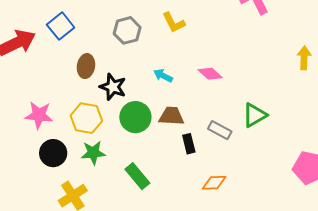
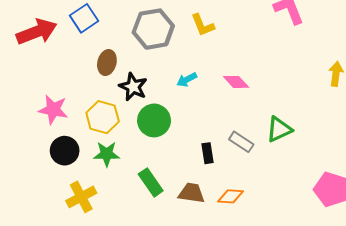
gray hexagon: (127, 30) -> (153, 29), size x1.4
cyan arrow: (163, 76) -> (187, 80), turned -60
brown trapezoid: (171, 116) -> (192, 193), moved

